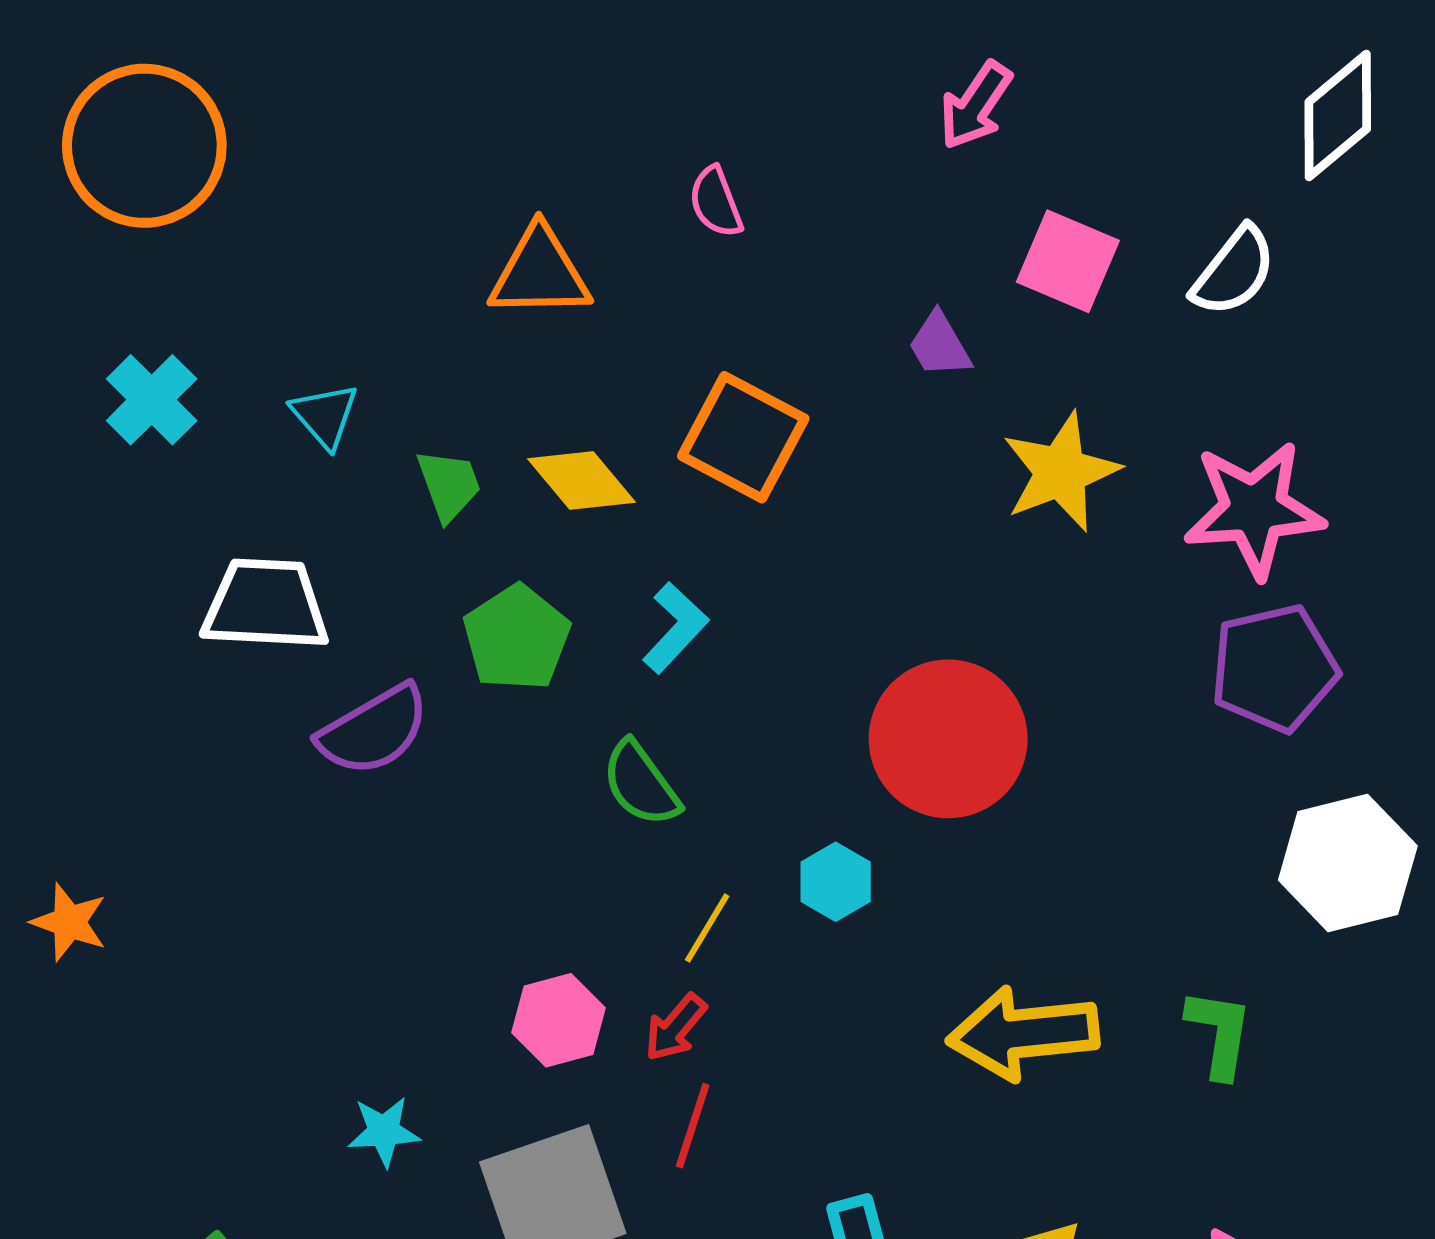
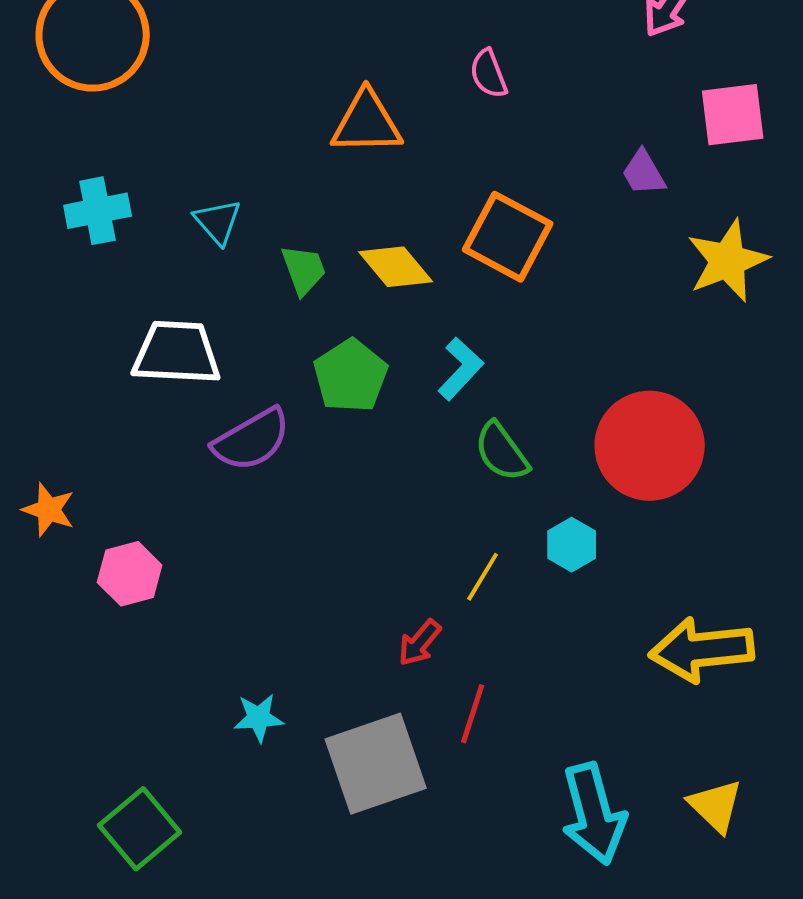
pink square: (1068, 261) -> (733, 115), turned -30
cyan cross: (152, 400) -> (98, 211), turned 34
green semicircle: (641, 784) -> (502, 452), moved
orange star: (69, 922) -> (49, 510), moved
pink hexagon: (558, 1020) -> (130, 574), moved
red arrow: (675, 1027) -> (420, 643), moved

